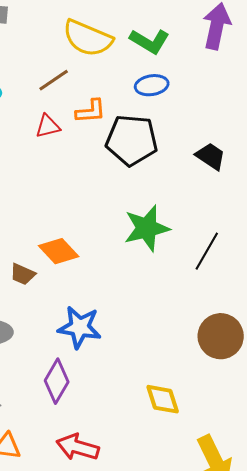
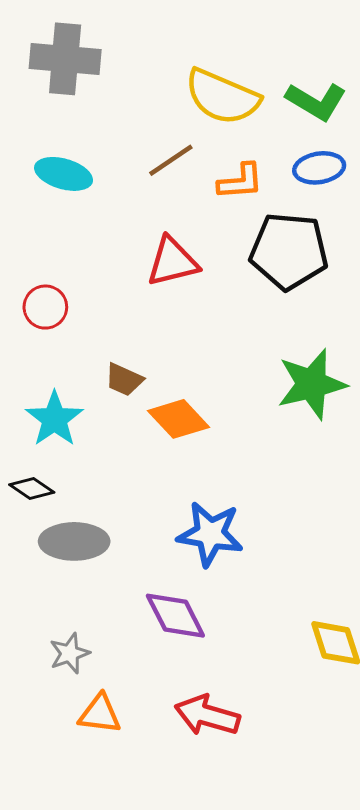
orange L-shape: (91, 111) -> (240, 181), moved
red triangle: (48, 126) -> (172, 262), moved, size x1.4
brown trapezoid: (23, 274) -> (124, 380), moved
purple diamond: (57, 381) -> (175, 616), turned -57

